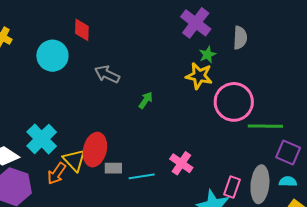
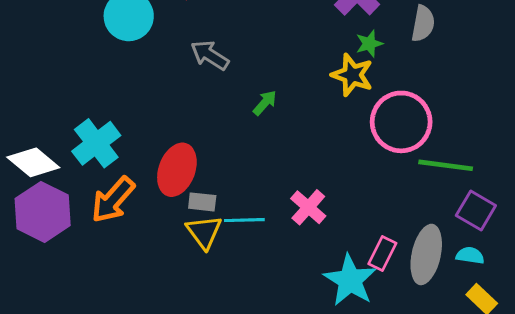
yellow triangle: (74, 160) -> (204, 232), moved
orange arrow: (57, 174) -> (113, 200), size x1.4

